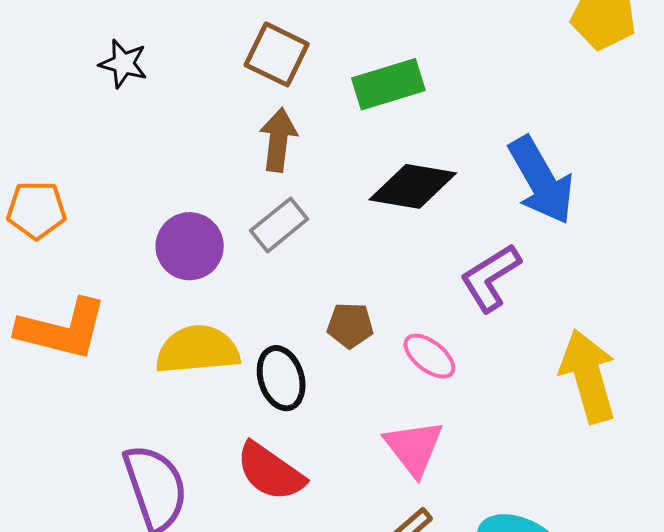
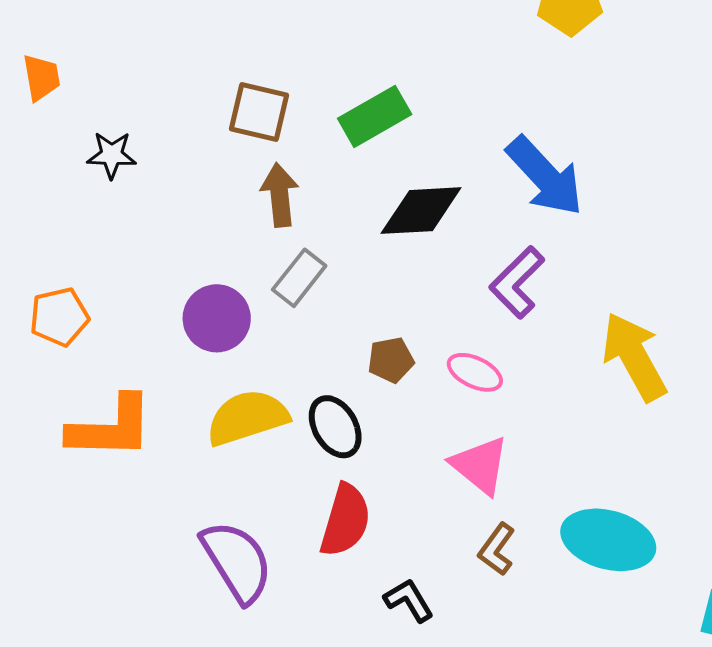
red semicircle: (270, 472) -> (345, 520), turned -96

